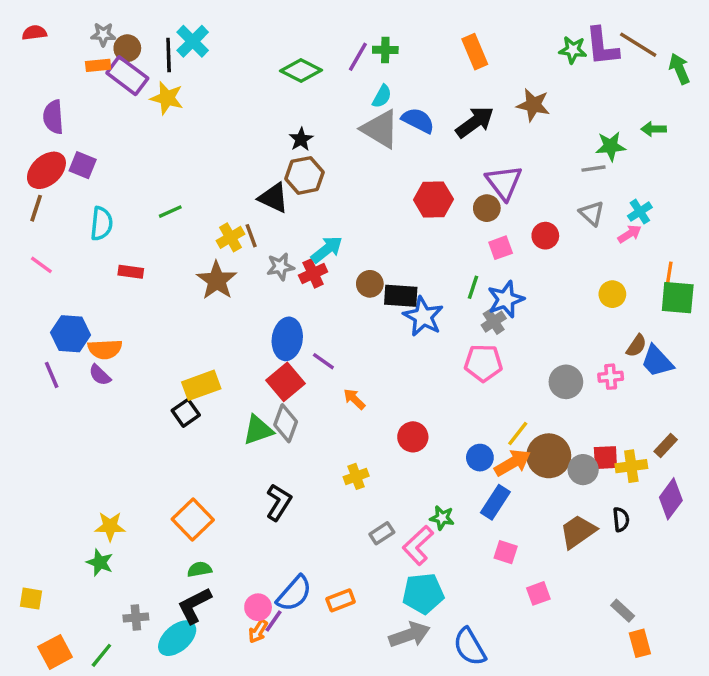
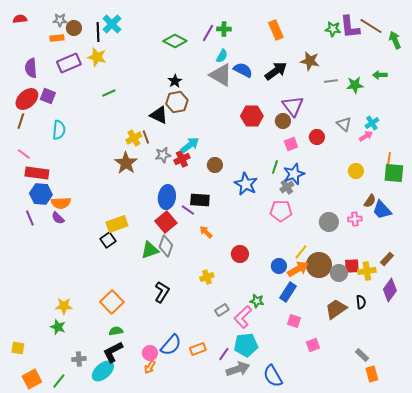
purple rectangle: (127, 76) -> (69, 63), moved, turned -60
gray line: (593, 169) -> (331, 81), moved
green line: (170, 212) -> (109, 93), moved
red rectangle: (131, 272) -> (37, 173), moved, size x1.6
black rectangle: (401, 296) -> (200, 200), moved
purple line: (274, 621) -> (224, 354), moved

